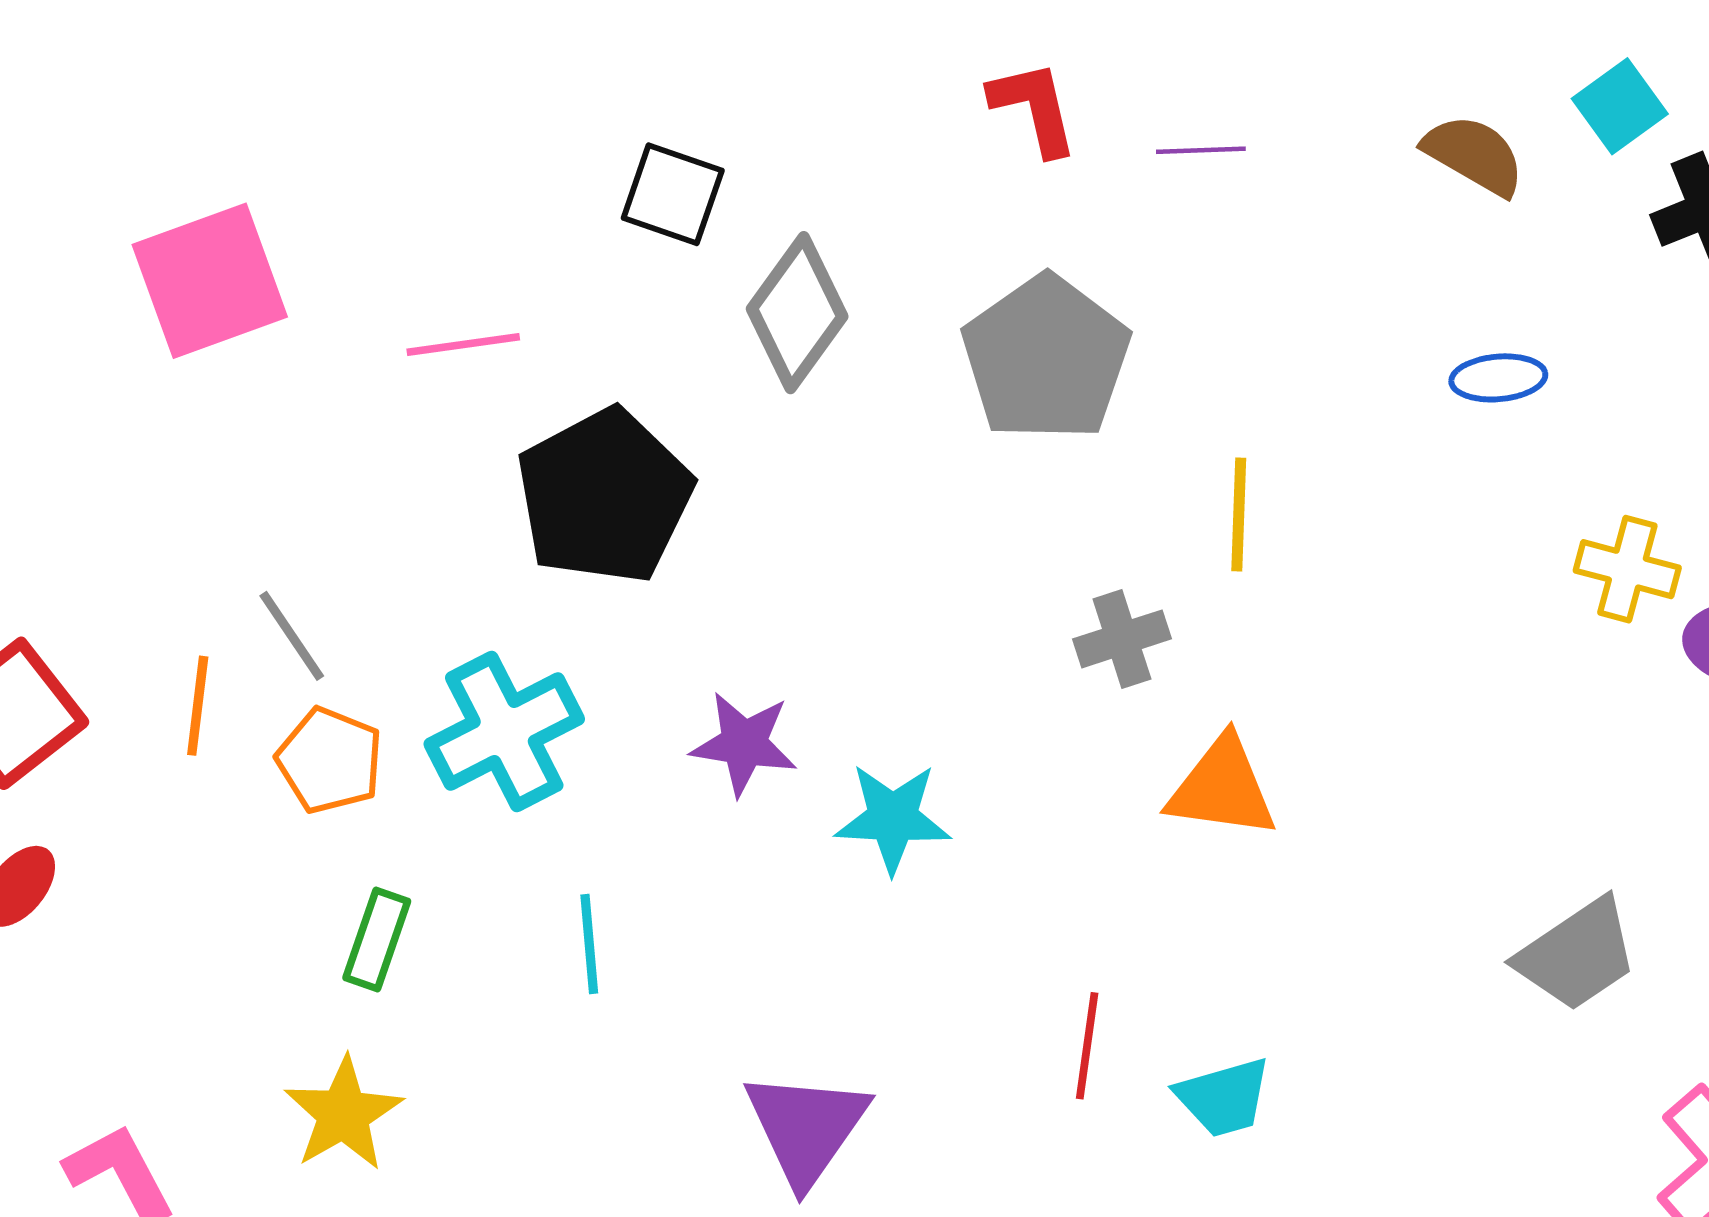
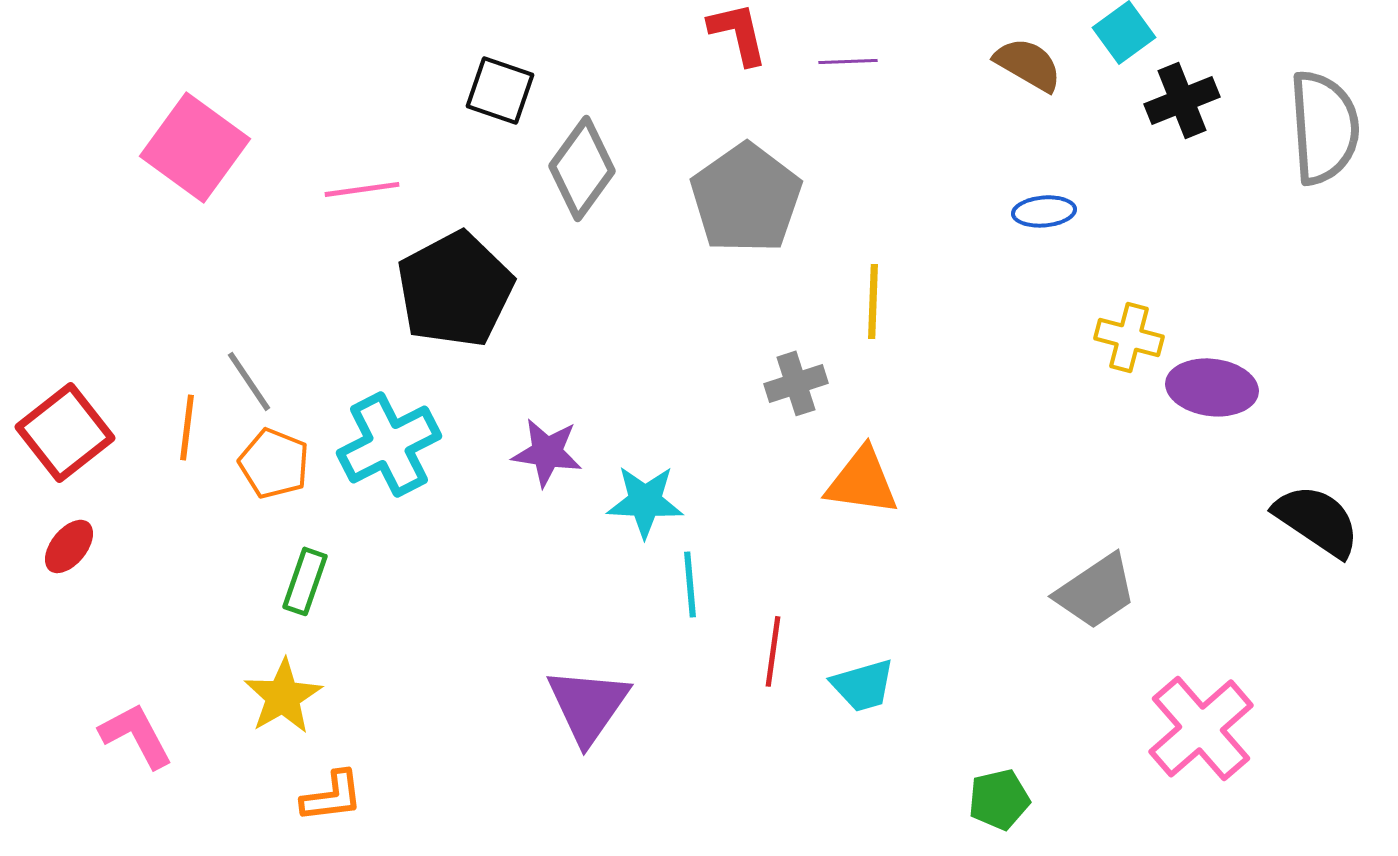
pink square: (210, 281) -> (195, 147), turned -34
cyan line: (589, 944) -> (690, 584), moved

